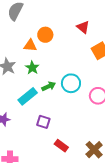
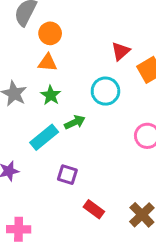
red triangle: (83, 27) -> (121, 51), moved, turned 40
orange circle: (45, 35) -> (50, 33), moved
cyan circle: (71, 83) -> (105, 91), moved

